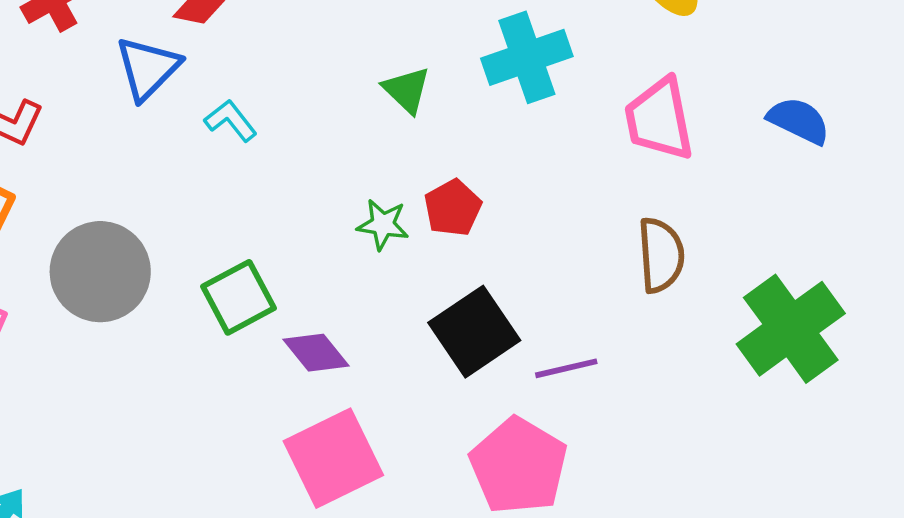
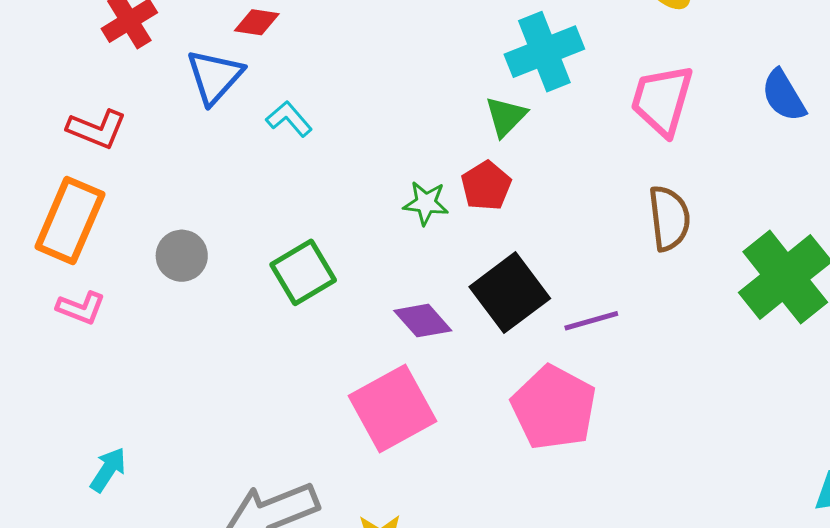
green triangle: (407, 90) -> (506, 116), moved, turned 33
pink trapezoid: (659, 119) -> (662, 100), turned 30
blue semicircle: (799, 121) -> (784, 96), turned -144
gray circle: (100, 272) -> (182, 256), size x0.6
purple diamond: (316, 353) -> (423, 321), moved

